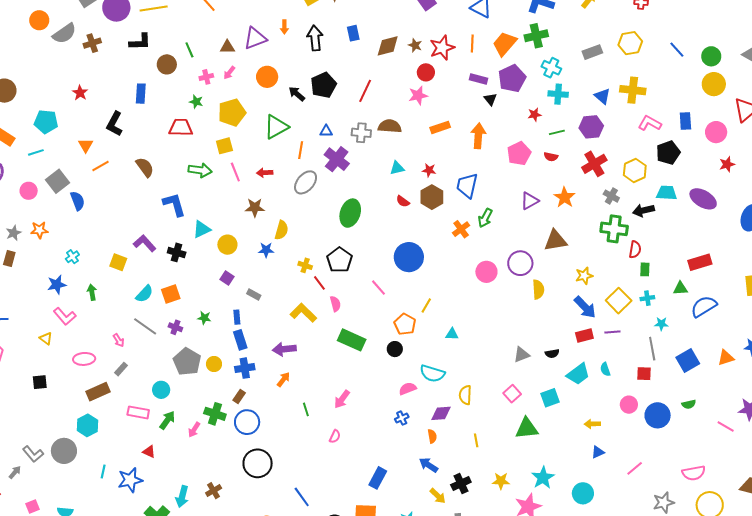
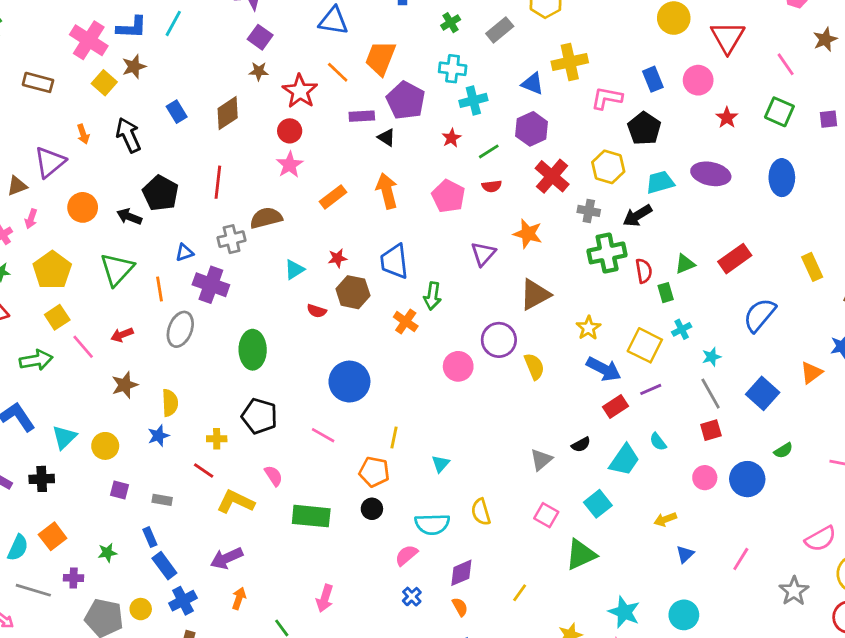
green cross: (536, 36) -> (451, 23), moved, size x0.6
orange line: (472, 44) -> (338, 72), turned -30
brown star: (415, 45) -> (259, 71), moved
red line: (319, 283) -> (204, 470), moved
green triangle: (680, 288) -> (685, 264), moved
cyan triangle: (452, 334) -> (441, 464), turned -32
yellow semicircle: (465, 395) -> (481, 512), moved
yellow line: (476, 440) -> (520, 593), turned 64

